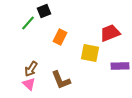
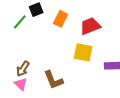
red trapezoid: (110, 33) -> (90, 26), moved
orange rectangle: (60, 37) -> (61, 19), moved

